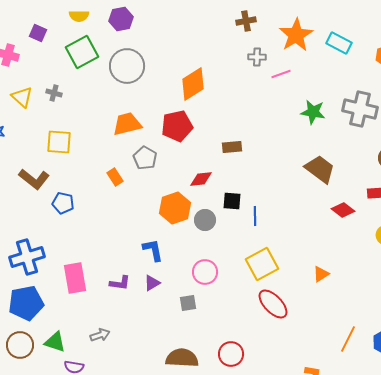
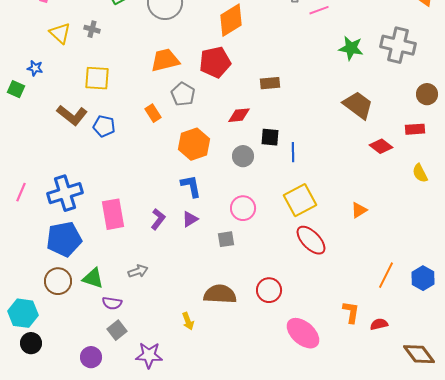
blue pentagon: (63, 203) -> (104, 126), moved
orange hexagon: (175, 208) -> (194, 144), moved
purple L-shape: (120, 283) -> (158, 219), turned -60

